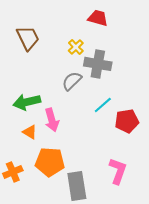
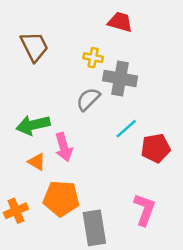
yellow cross: (76, 47) -> (93, 58), turned -35

